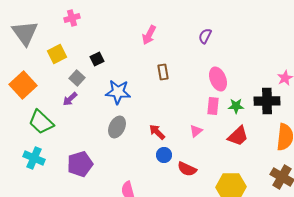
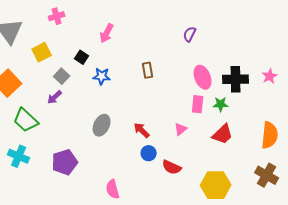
pink arrow: (149, 35) -> (107, 33), moved
black square: (97, 59) -> (82, 57), turned -32
blue star: (118, 92) -> (102, 76), moved, size x0.7
black cross: (267, 101) -> (236, 79), moved

